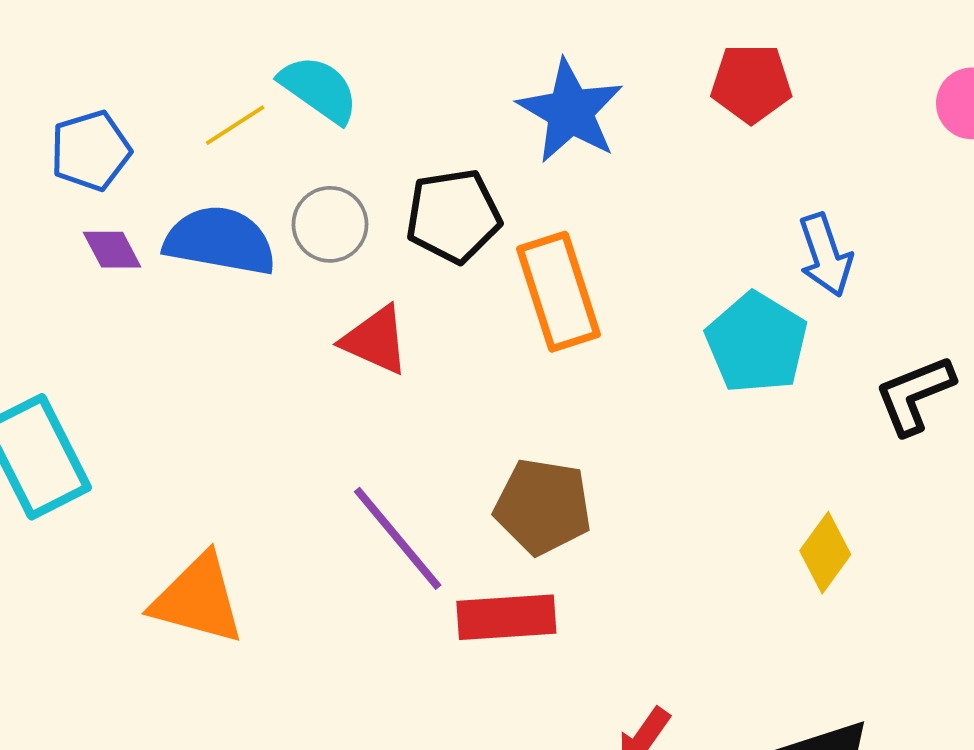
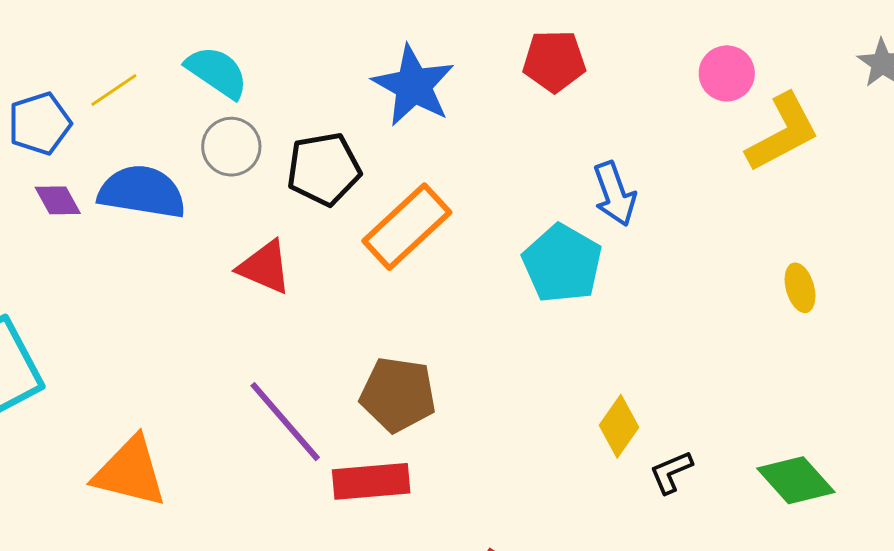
yellow line: (235, 125) -> (114, 90), moved
gray circle: (330, 224) -> (231, 147), moved
orange rectangle: (559, 292) -> (407, 227), turned 66
black L-shape: (915, 395) -> (671, 472), moved, size x0.7

